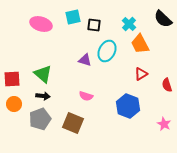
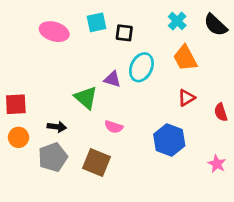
cyan cross: (129, 24) -> (177, 21), moved
green triangle: (43, 74) -> (86, 98), moved

